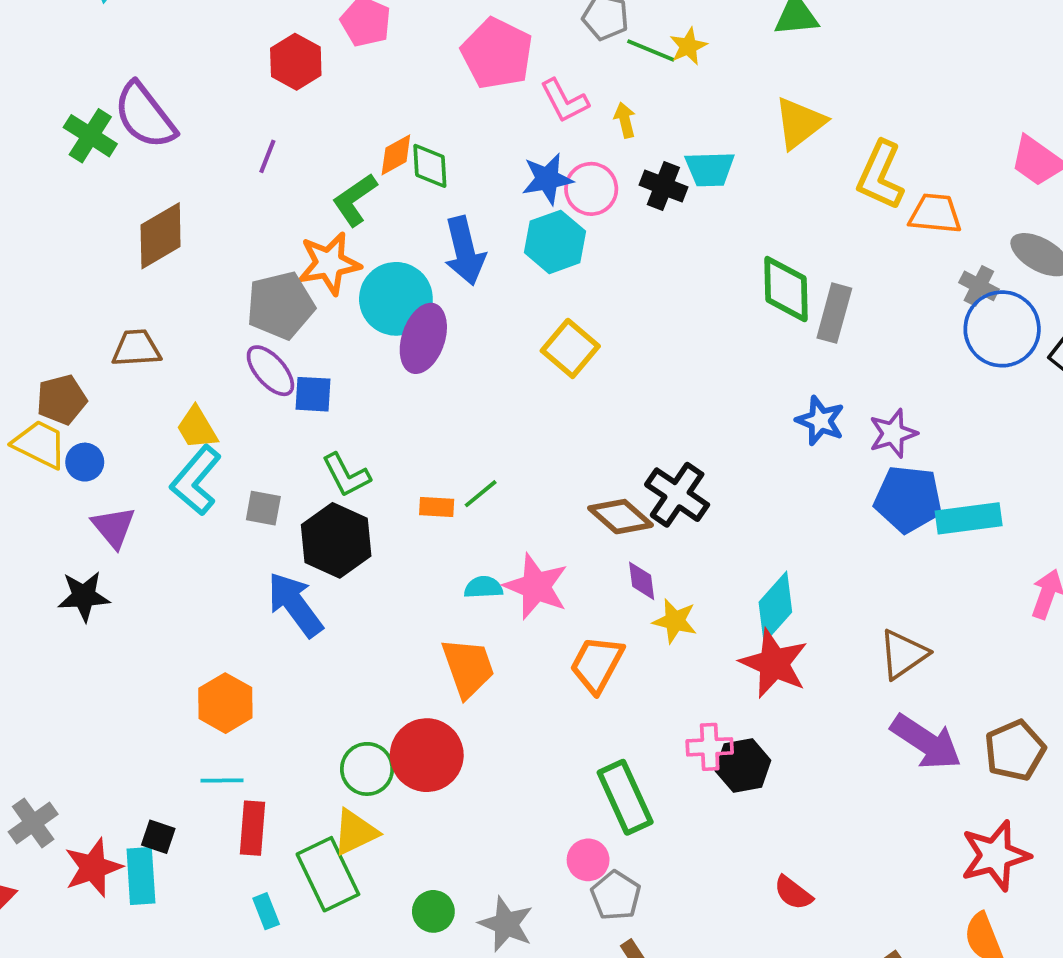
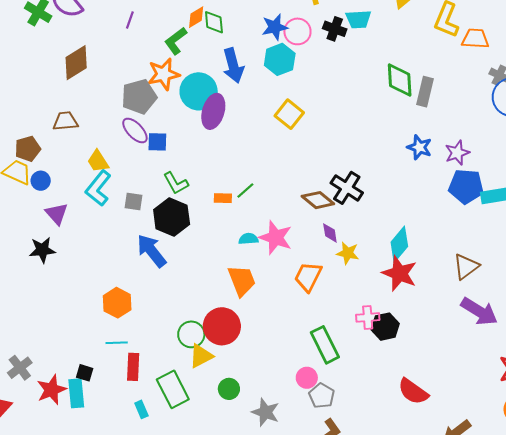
yellow triangle: (355, 832) -> (201, 356), moved
red semicircle: (793, 893) -> (413, 391), size x1.5
green circle: (433, 911) -> (229, 389), moved

